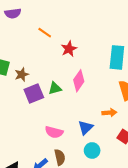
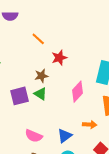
brown star: (22, 74) -> (41, 76), moved
pink diamond: (79, 81) -> (77, 92), moved
green triangle: (55, 88) -> (40, 94), turned 40

